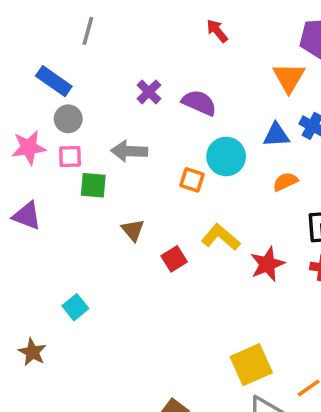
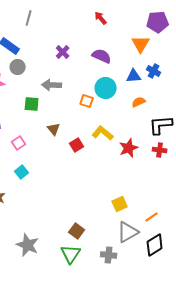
purple semicircle: (199, 103) -> (102, 56), moved
pink square: (70, 156) -> (19, 143), moved, turned -32
yellow square: (251, 365) -> (120, 204), size x0.7

